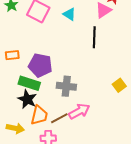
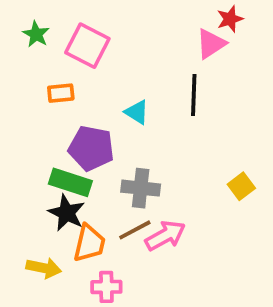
cyan triangle: (69, 14) -> (137, 112), moved
orange rectangle: (12, 55) -> (61, 93), moved
brown line: (59, 118) -> (135, 230), moved

